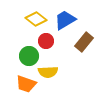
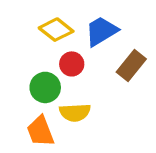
orange trapezoid: (26, 84) -> (40, 131), turned 50

